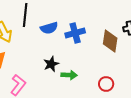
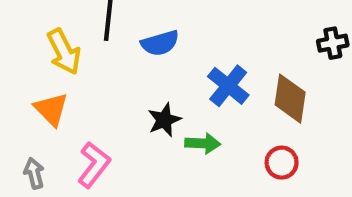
blue cross: (75, 33) -> (228, 86), moved, turned -36
brown diamond: (110, 41) -> (290, 99), moved

